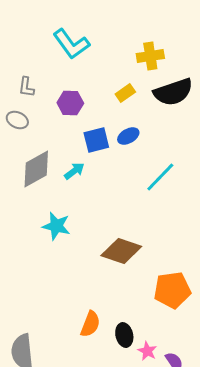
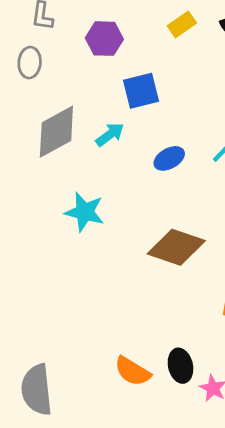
gray ellipse: (17, 120) -> (30, 63), turned 70
blue ellipse: (128, 136) -> (169, 158), moved
orange semicircle: (90, 324) -> (133, 371), moved, turned 100

